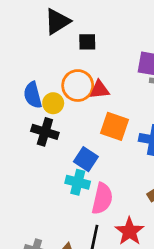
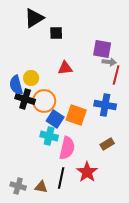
orange circle: (78, 86) -> (44, 101), moved
blue semicircle: (33, 95) -> (16, 85), moved
orange square: (114, 126) -> (76, 115), moved

